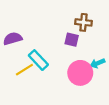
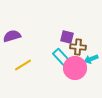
brown cross: (83, 22) -> (78, 47), moved
cyan rectangle: (38, 60) -> (62, 58), moved

